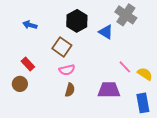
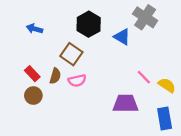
brown circle: (20, 84) -> (33, 96), moved
brown semicircle: (70, 90) -> (55, 76), moved

